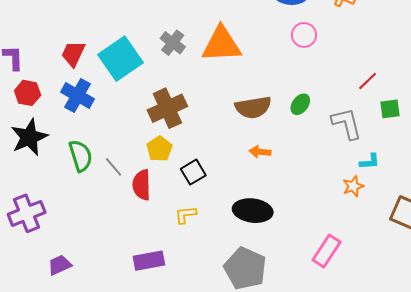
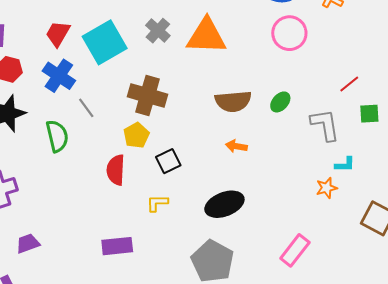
pink circle: (304, 35) -> (289, 33), size x1.4
brown cross: (167, 108) -> (147, 95), turned 36
gray line: (114, 167) -> (86, 108), moved
black ellipse: (253, 211) -> (224, 204), turned -33

